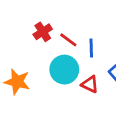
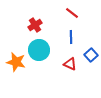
red line: (68, 40) -> (72, 13), moved
cyan circle: (64, 70) -> (39, 50), moved

